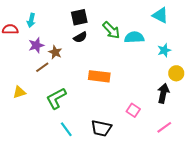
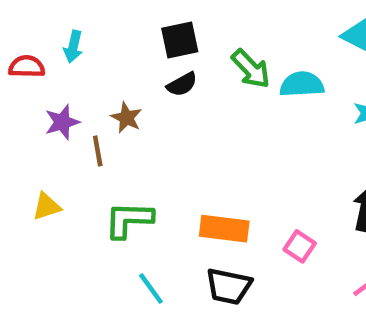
purple star: (36, 45) -> (62, 122), moved
brown line: (42, 67) -> (98, 151), turned -64
orange rectangle: (99, 76) -> (224, 229), moved
green L-shape: (56, 98) -> (129, 220), turned 30

